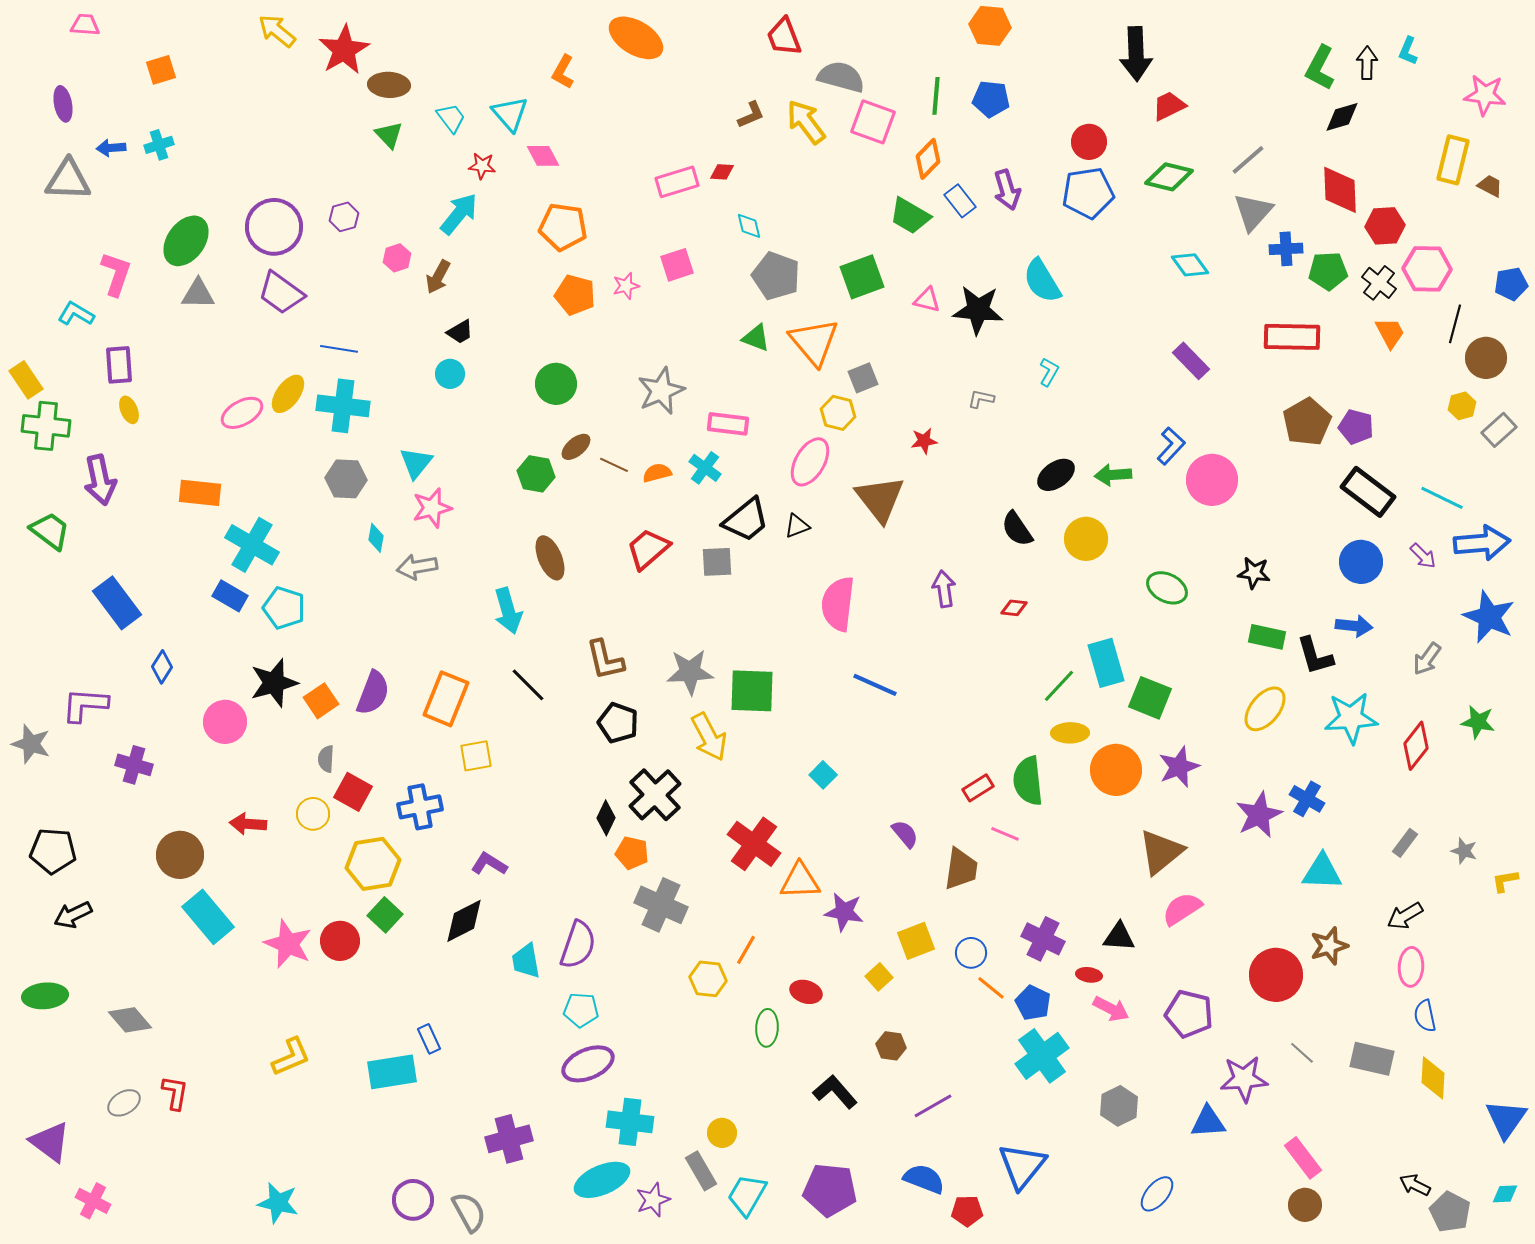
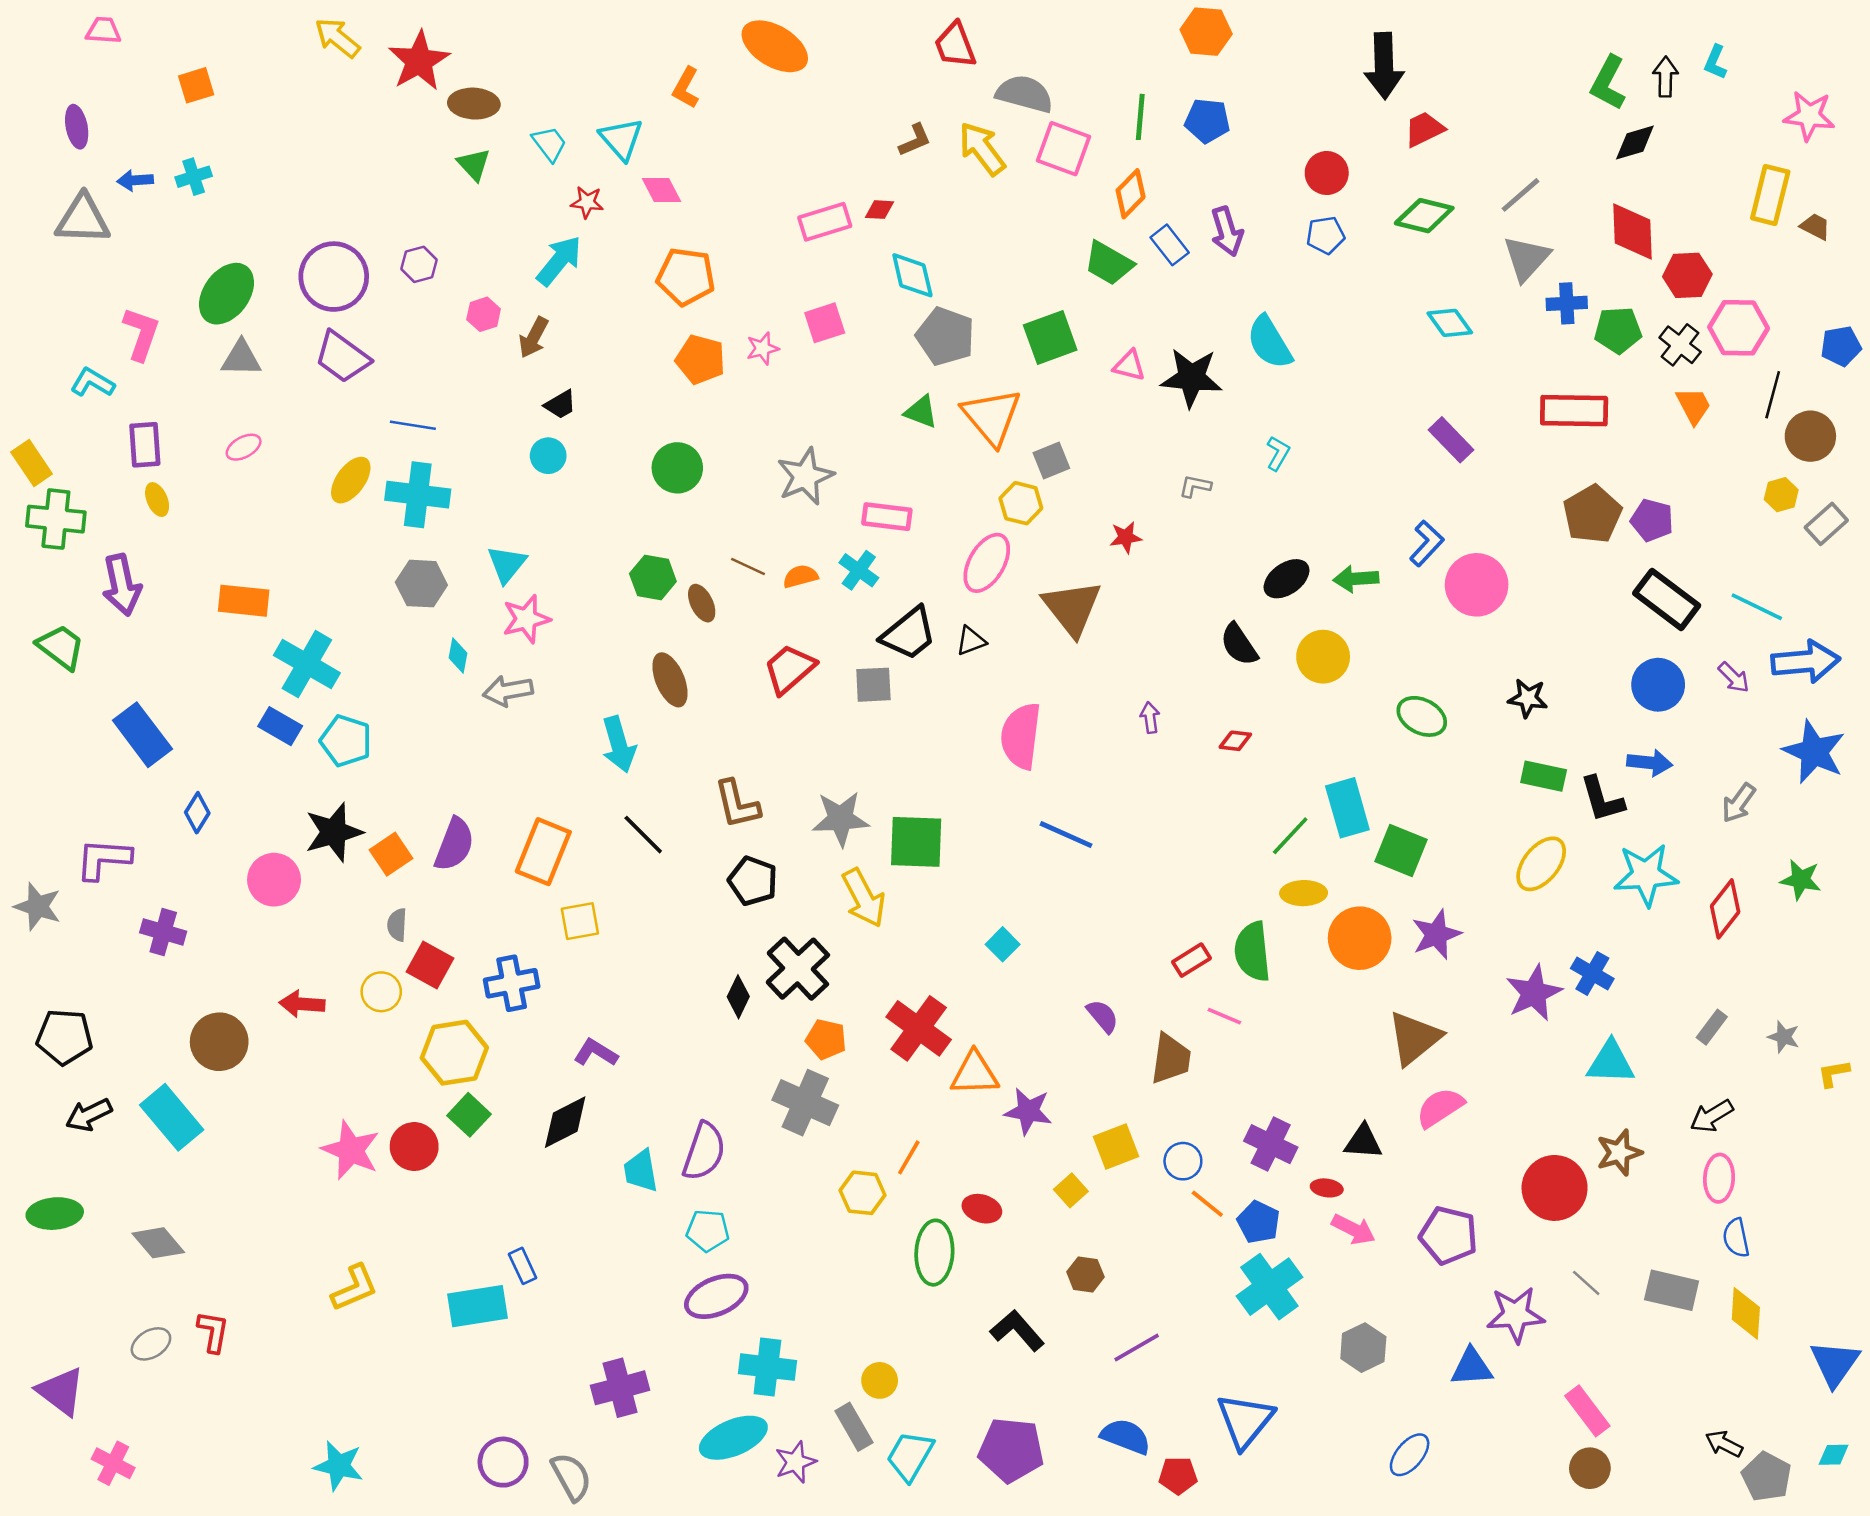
blue pentagon: (1088, 193) -> (1325, 235), size x0.6
cyan diamond: (749, 226) -> (912, 275), size x1.5
pink ellipse: (242, 413) -> (244, 447), moved, size x0.7
brown ellipse: (576, 447) -> (702, 603), moved, turned -76
purple arrow: (944, 589) -> (1150, 718), size x0.7
orange pentagon: (632, 853) -> (826, 1039), moved
cyan rectangle: (208, 917) -> (172, 1117), moved
green ellipse: (767, 1028) -> (934, 1253), size x1.4

